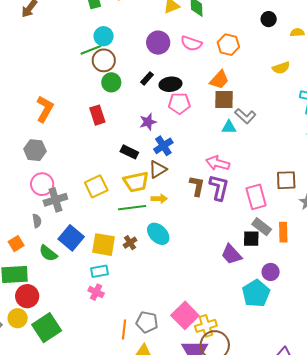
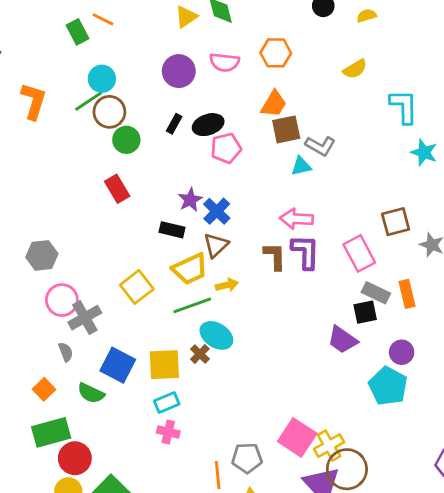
orange L-shape: (45, 109) -> (34, 101), moved
purple star: (148, 122) -> (190, 200), moved
cyan ellipse: (158, 234) -> (216, 335), moved

